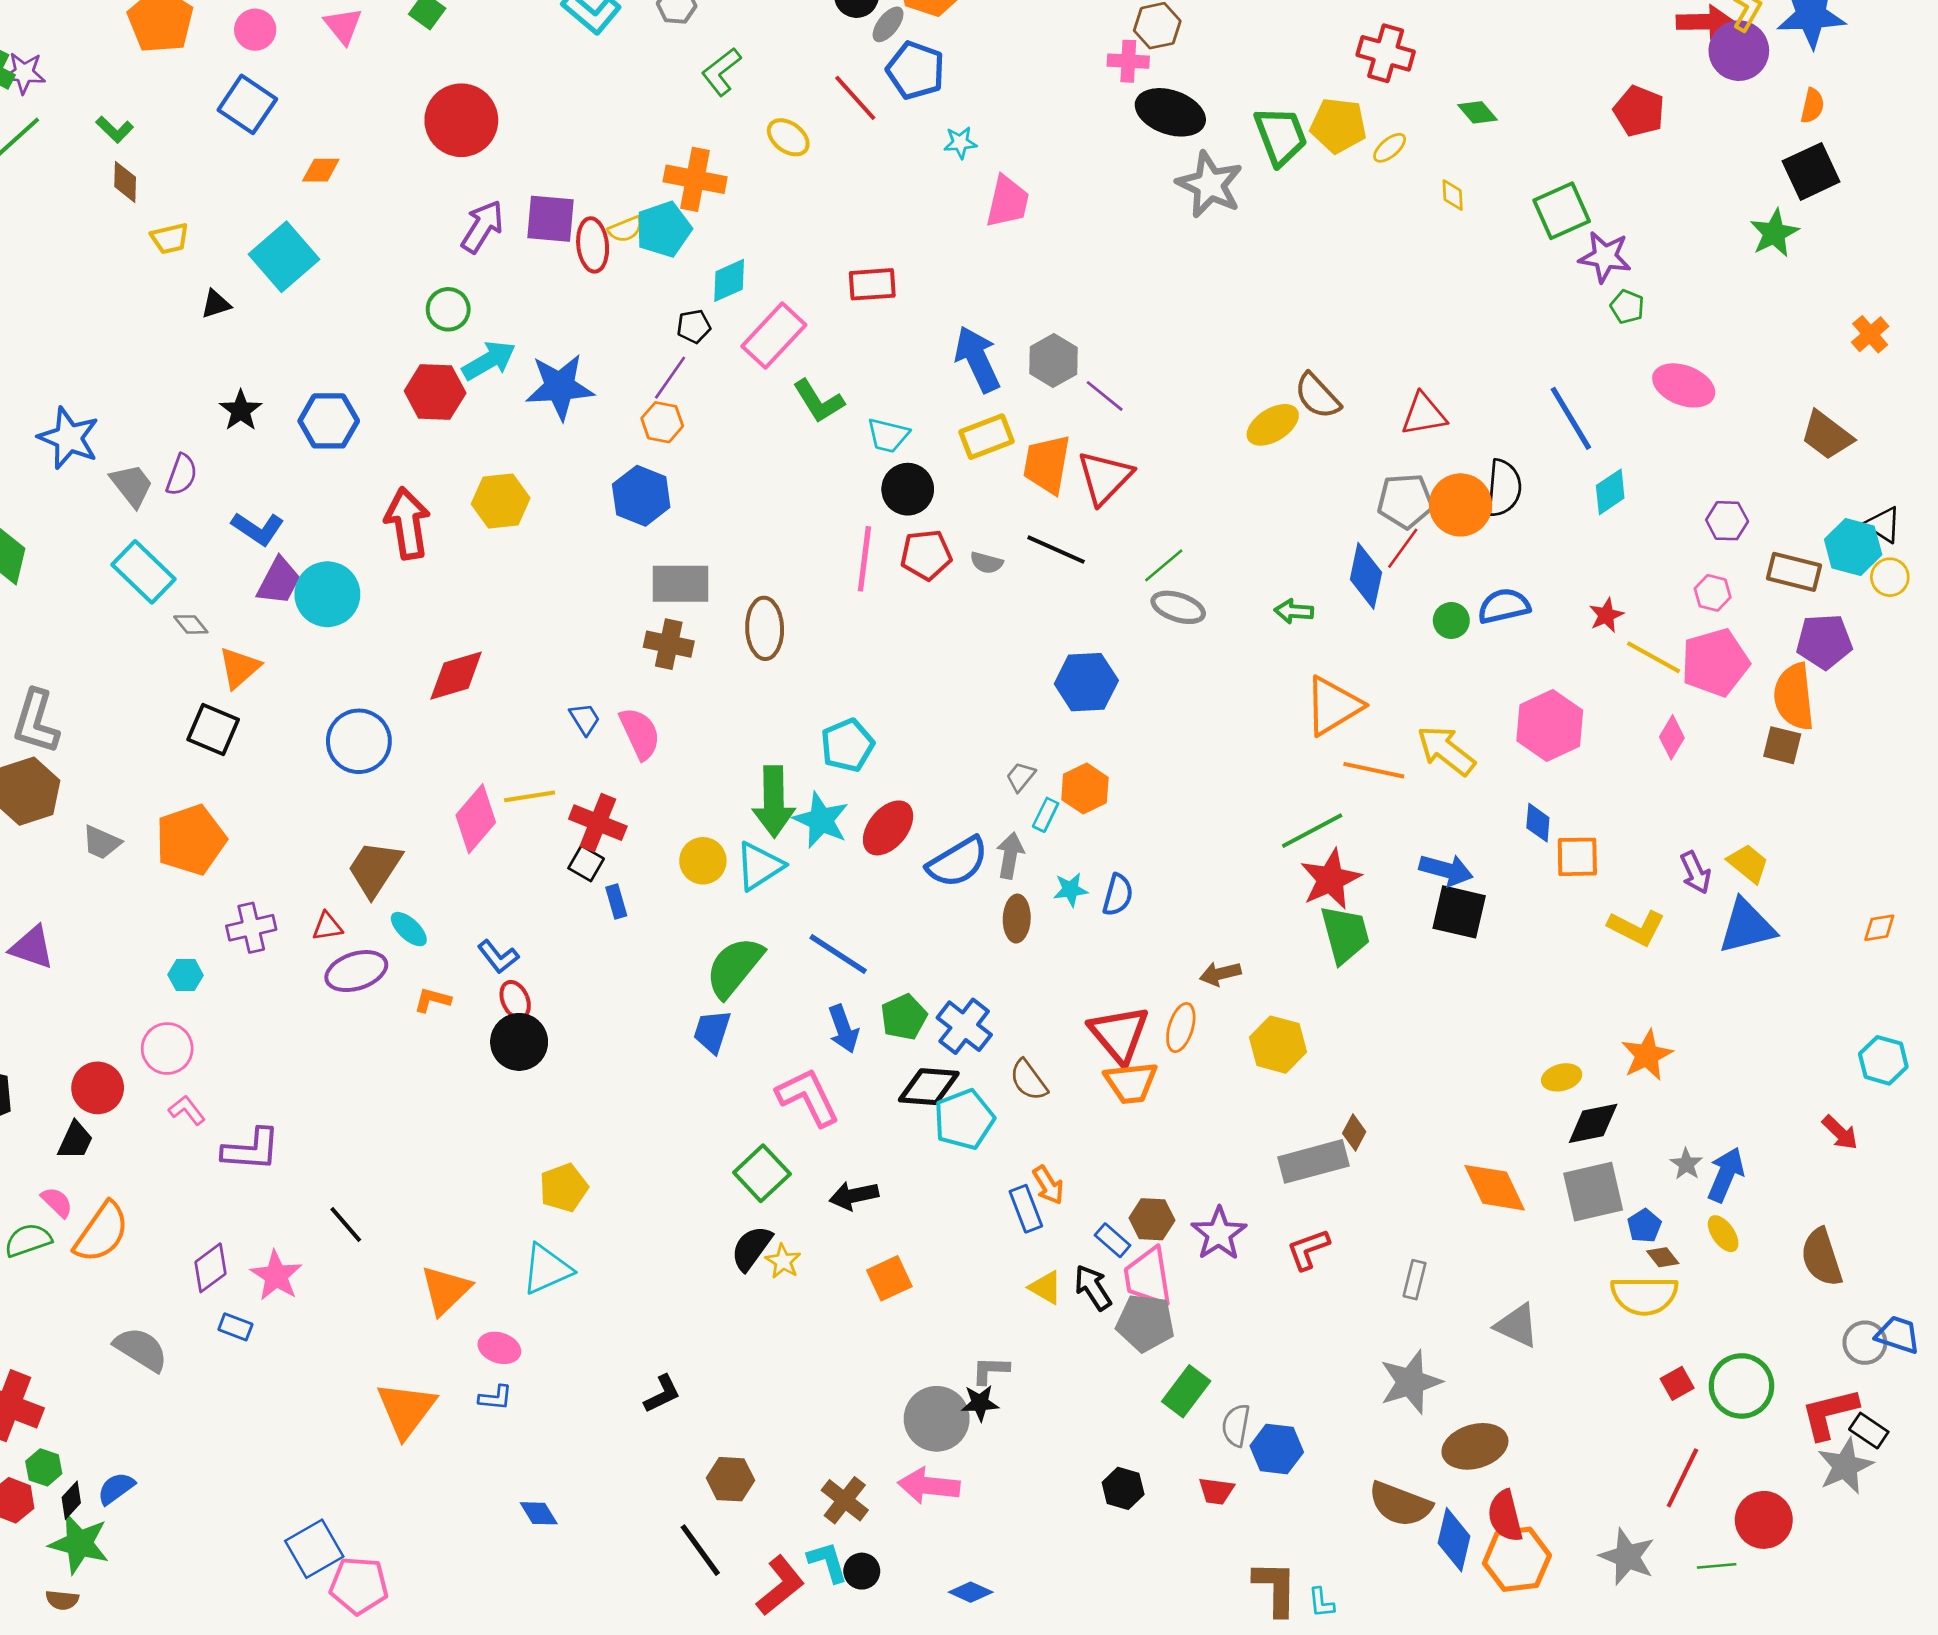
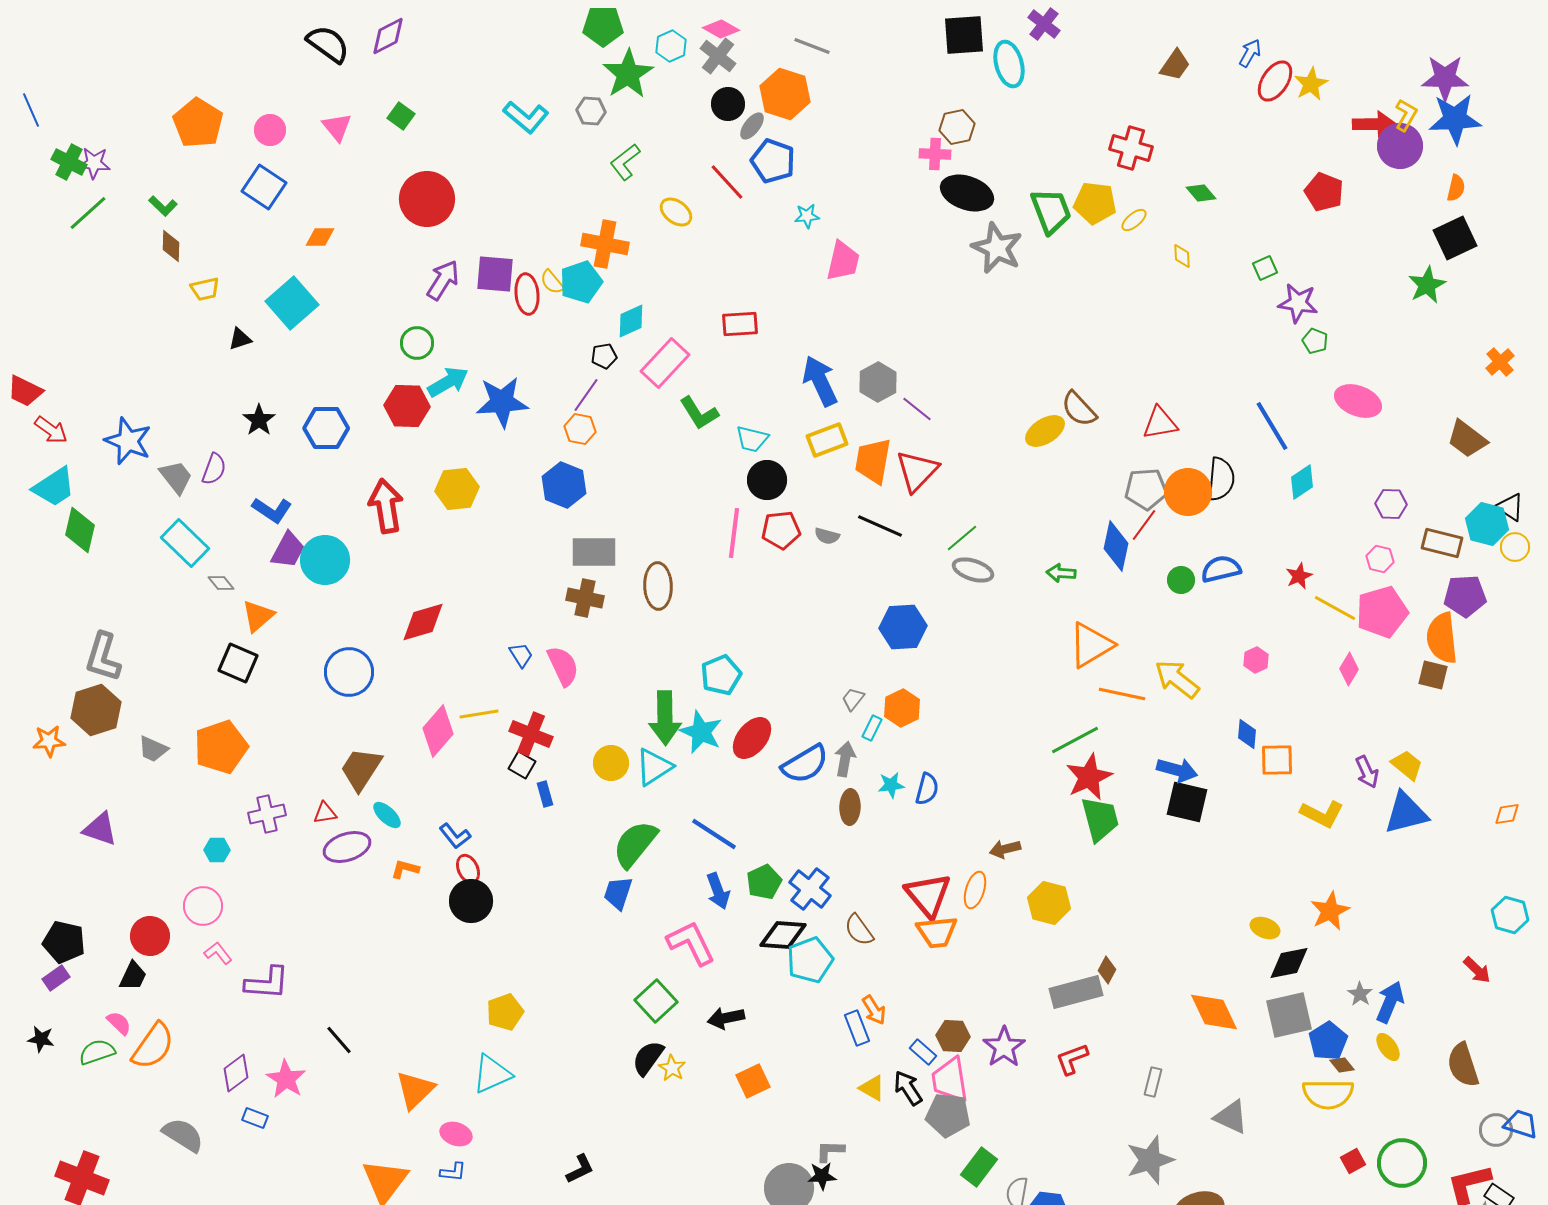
green square: (1562, 211) -> (1265, 268), size x0.6
yellow semicircle: (625, 229) -> (552, 282), turned 72
pink hexagon: (1550, 726) -> (1256, 660), size x0.5
yellow ellipse: (1562, 1077) -> (1265, 928), turned 36
blue pentagon: (1644, 1226) -> (1328, 1041), size x1.5

